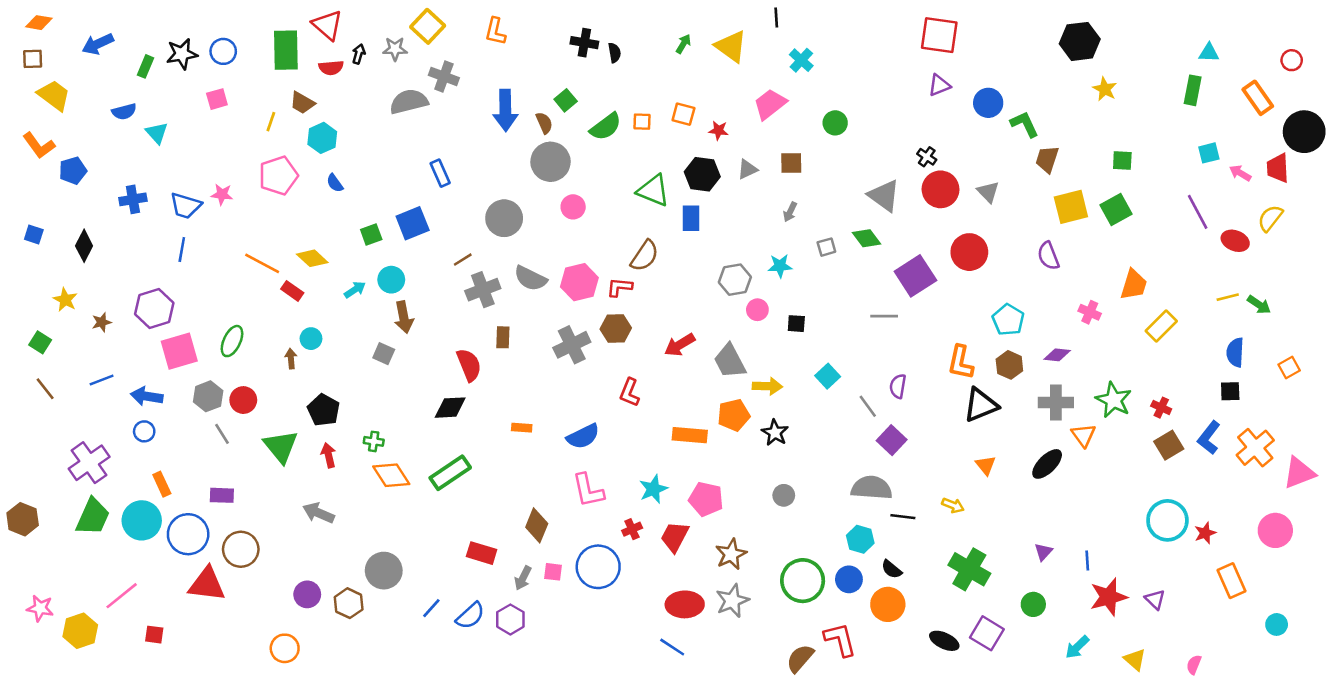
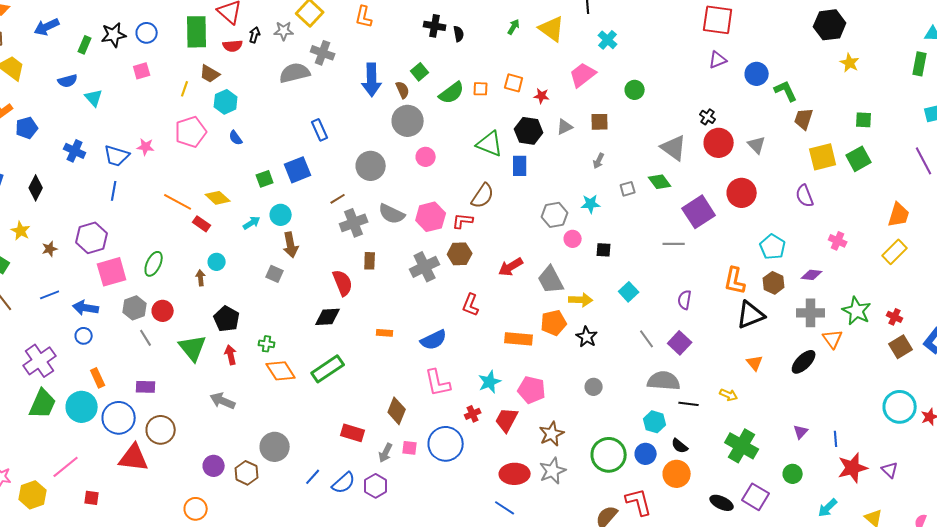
blue cross: (133, 199) -> (75, 151), turned 35
orange trapezoid: (1134, 285) -> (899, 215), moved
gray line: (868, 406) -> (647, 339), moved

